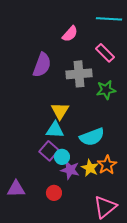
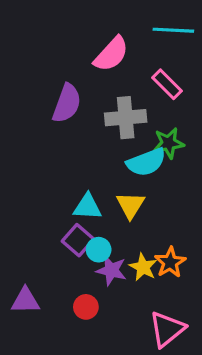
pink semicircle: (70, 34) -> (111, 54), size x1.4
yellow triangle: (60, 111) -> (130, 205), moved
cyan semicircle: (92, 137) -> (146, 162), moved

